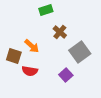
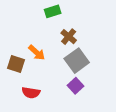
gray square: (80, 52) -> (77, 61), moved
red semicircle: (30, 71) -> (31, 93), moved

